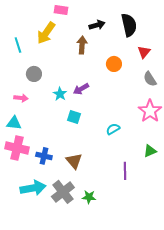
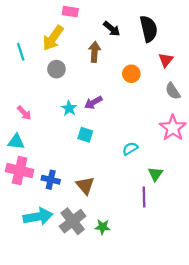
black arrow: (97, 25) -> (112, 29), turned 56
gray circle: (34, 74) -> (56, 69), moved
pink arrow: (21, 98) -> (24, 113), turned 40
green triangle: (150, 151) -> (156, 174), moved, turned -32

